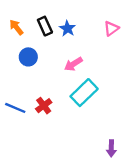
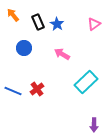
orange arrow: (16, 27) -> (13, 15), moved
pink arrow: (73, 64) -> (62, 54), turned 63
cyan rectangle: (84, 93) -> (86, 82), moved

